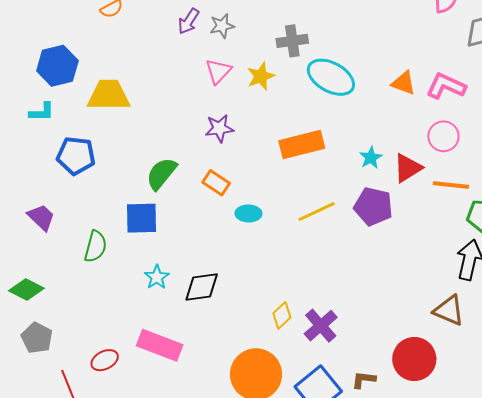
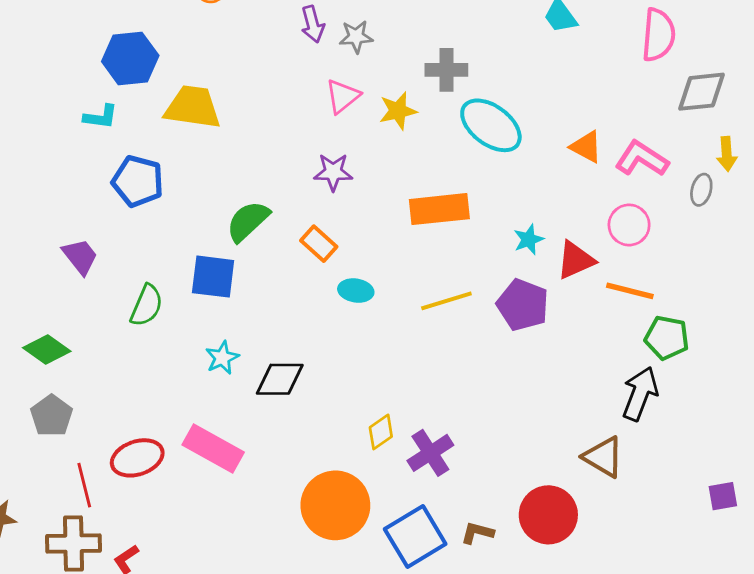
purple arrow: (189, 21) -> (313, 24), turned -56
red ellipse: (105, 360) -> (137, 458), size x1.4

